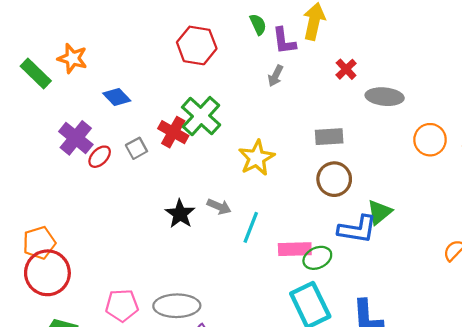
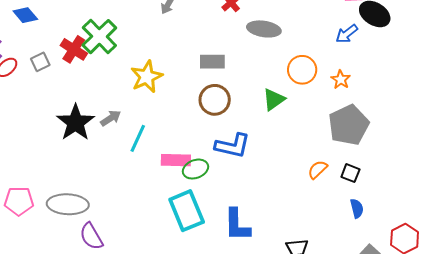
gray arrow: (219, 207) -> (111, 118), turned -60
green triangle: (379, 212) -> (274, 99), moved
black star: (180, 214) -> (75, 123), size x1.4

